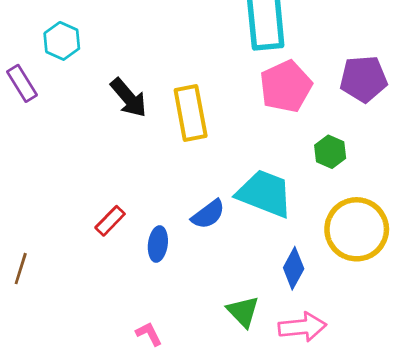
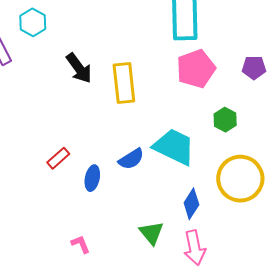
purple pentagon: (363, 79) -> (254, 68), size x0.7
pink arrow: (302, 327) -> (195, 248), turned 80

